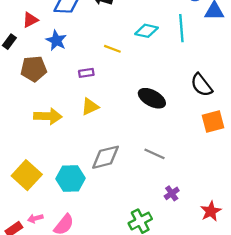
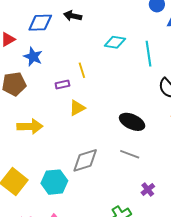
cyan line: (181, 28) -> (148, 54), moved
yellow line: (112, 49) -> (82, 70), moved, turned 56
black ellipse: (152, 98) -> (132, 122), moved
yellow triangle: (90, 107) -> (77, 108), moved

